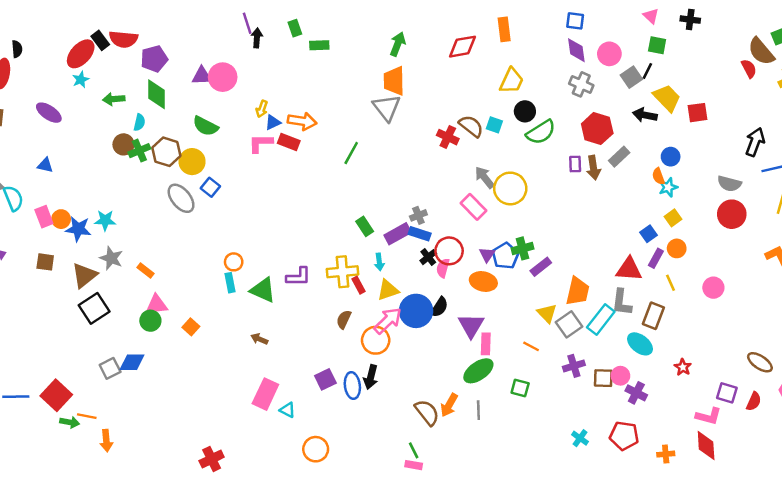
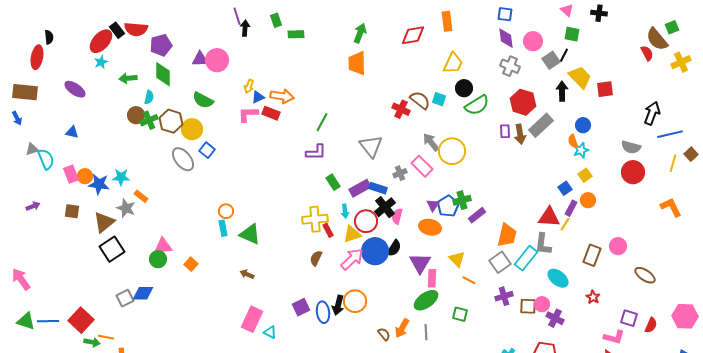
gray triangle: (387, 108) -> (371, 146), moved
black arrow: (645, 115) -> (562, 91), turned 78
gray rectangle: (619, 157) -> (541, 125), size x1.4
gray cross: (418, 215) -> (400, 173), moved
red circle: (449, 251) -> (366, 221), moved
black cross: (428, 257) -> (385, 207), size x1.5
orange rectangle: (146, 270) -> (141, 196), moved
purple L-shape: (299, 277) -> (316, 152), moved
yellow line: (671, 283) -> (565, 224), moved, turned 56
pink circle: (713, 288) -> (618, 246), moved
yellow triangle: (547, 313) -> (457, 259), moved
brown rectangle: (653, 316) -> (592, 255), moved
orange circle: (376, 340) -> (355, 301), moved
brown ellipse: (760, 362) -> (645, 275), moved
brown semicircle: (427, 412) -> (384, 334), size x0.6

